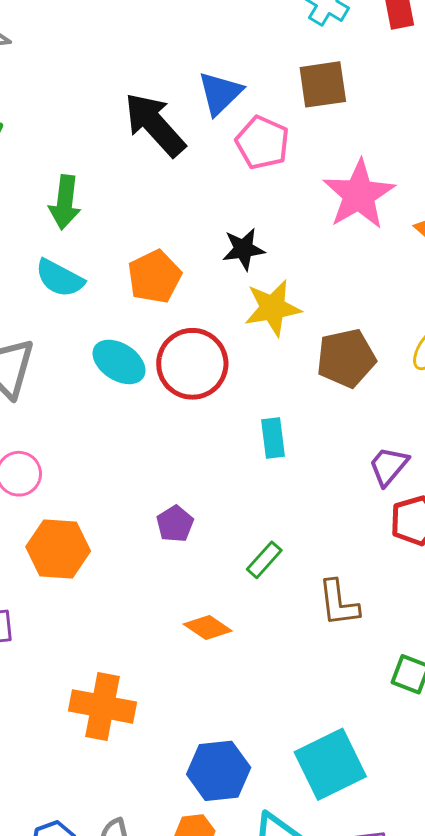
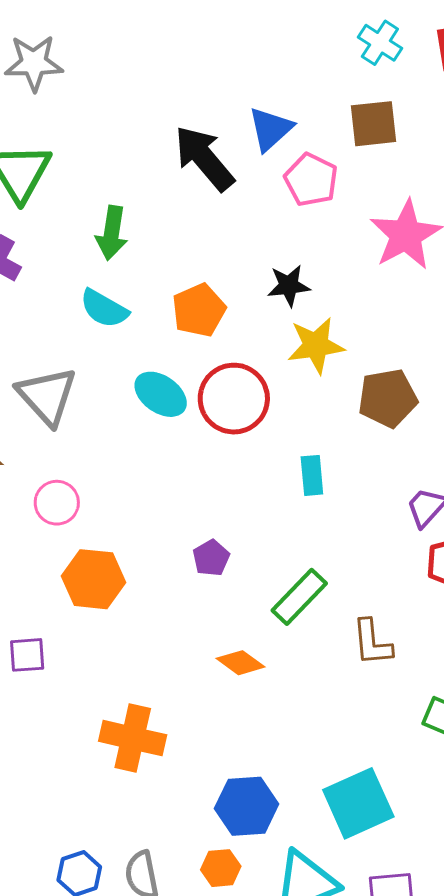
green rectangle: (264, 560) -> (299, 597), size x1.5

